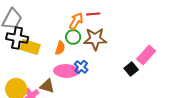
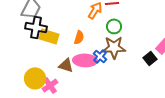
green circle: (73, 37) -> (114, 26), moved
brown star: (95, 39) -> (114, 47), moved
brown triangle: (47, 86) -> (66, 65), moved

